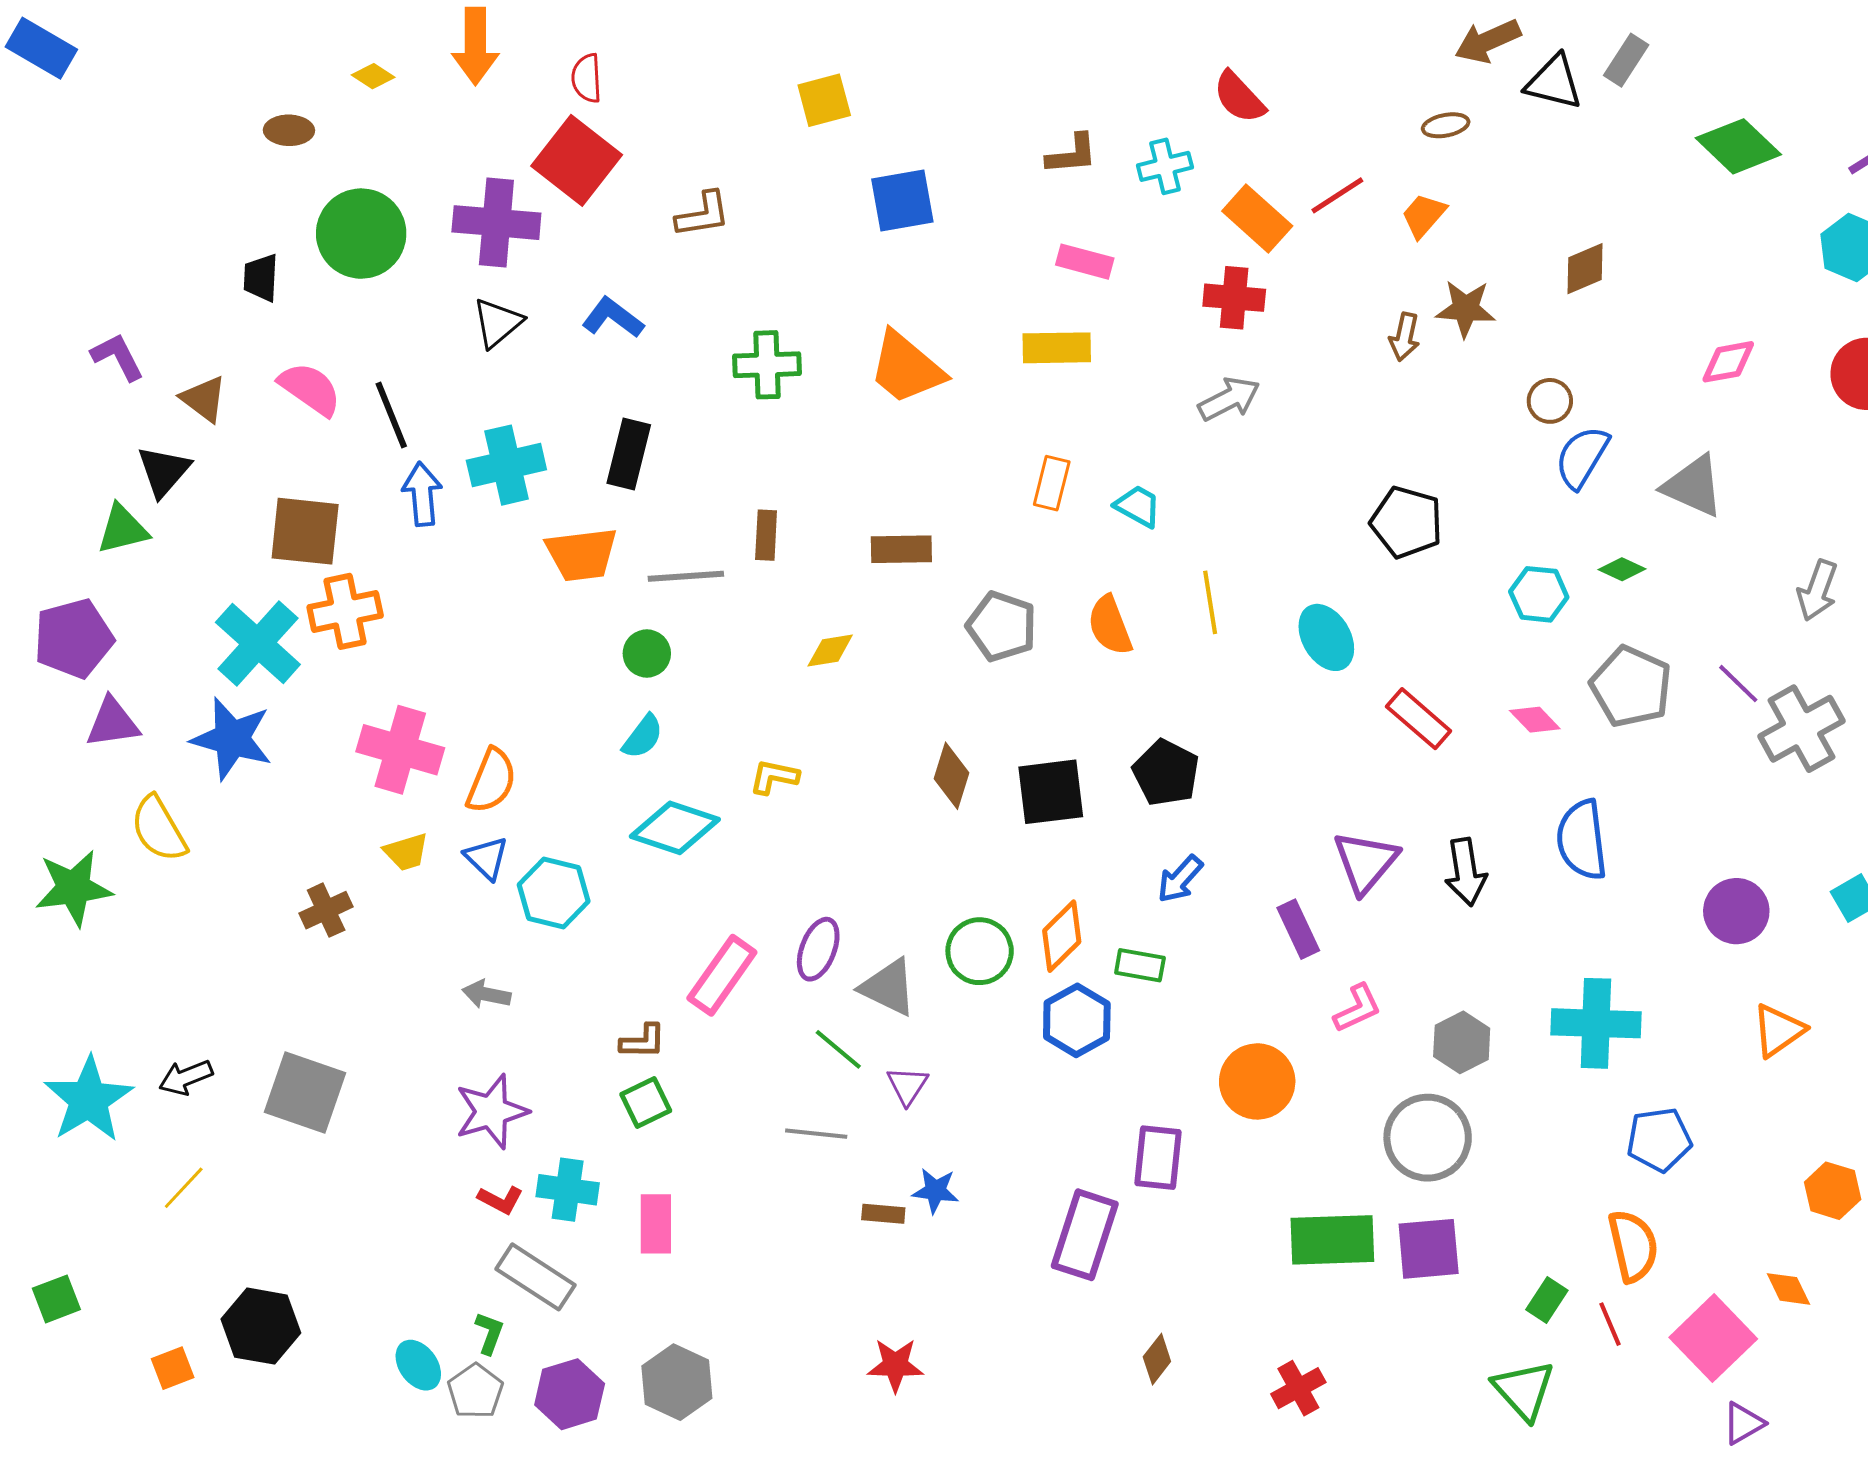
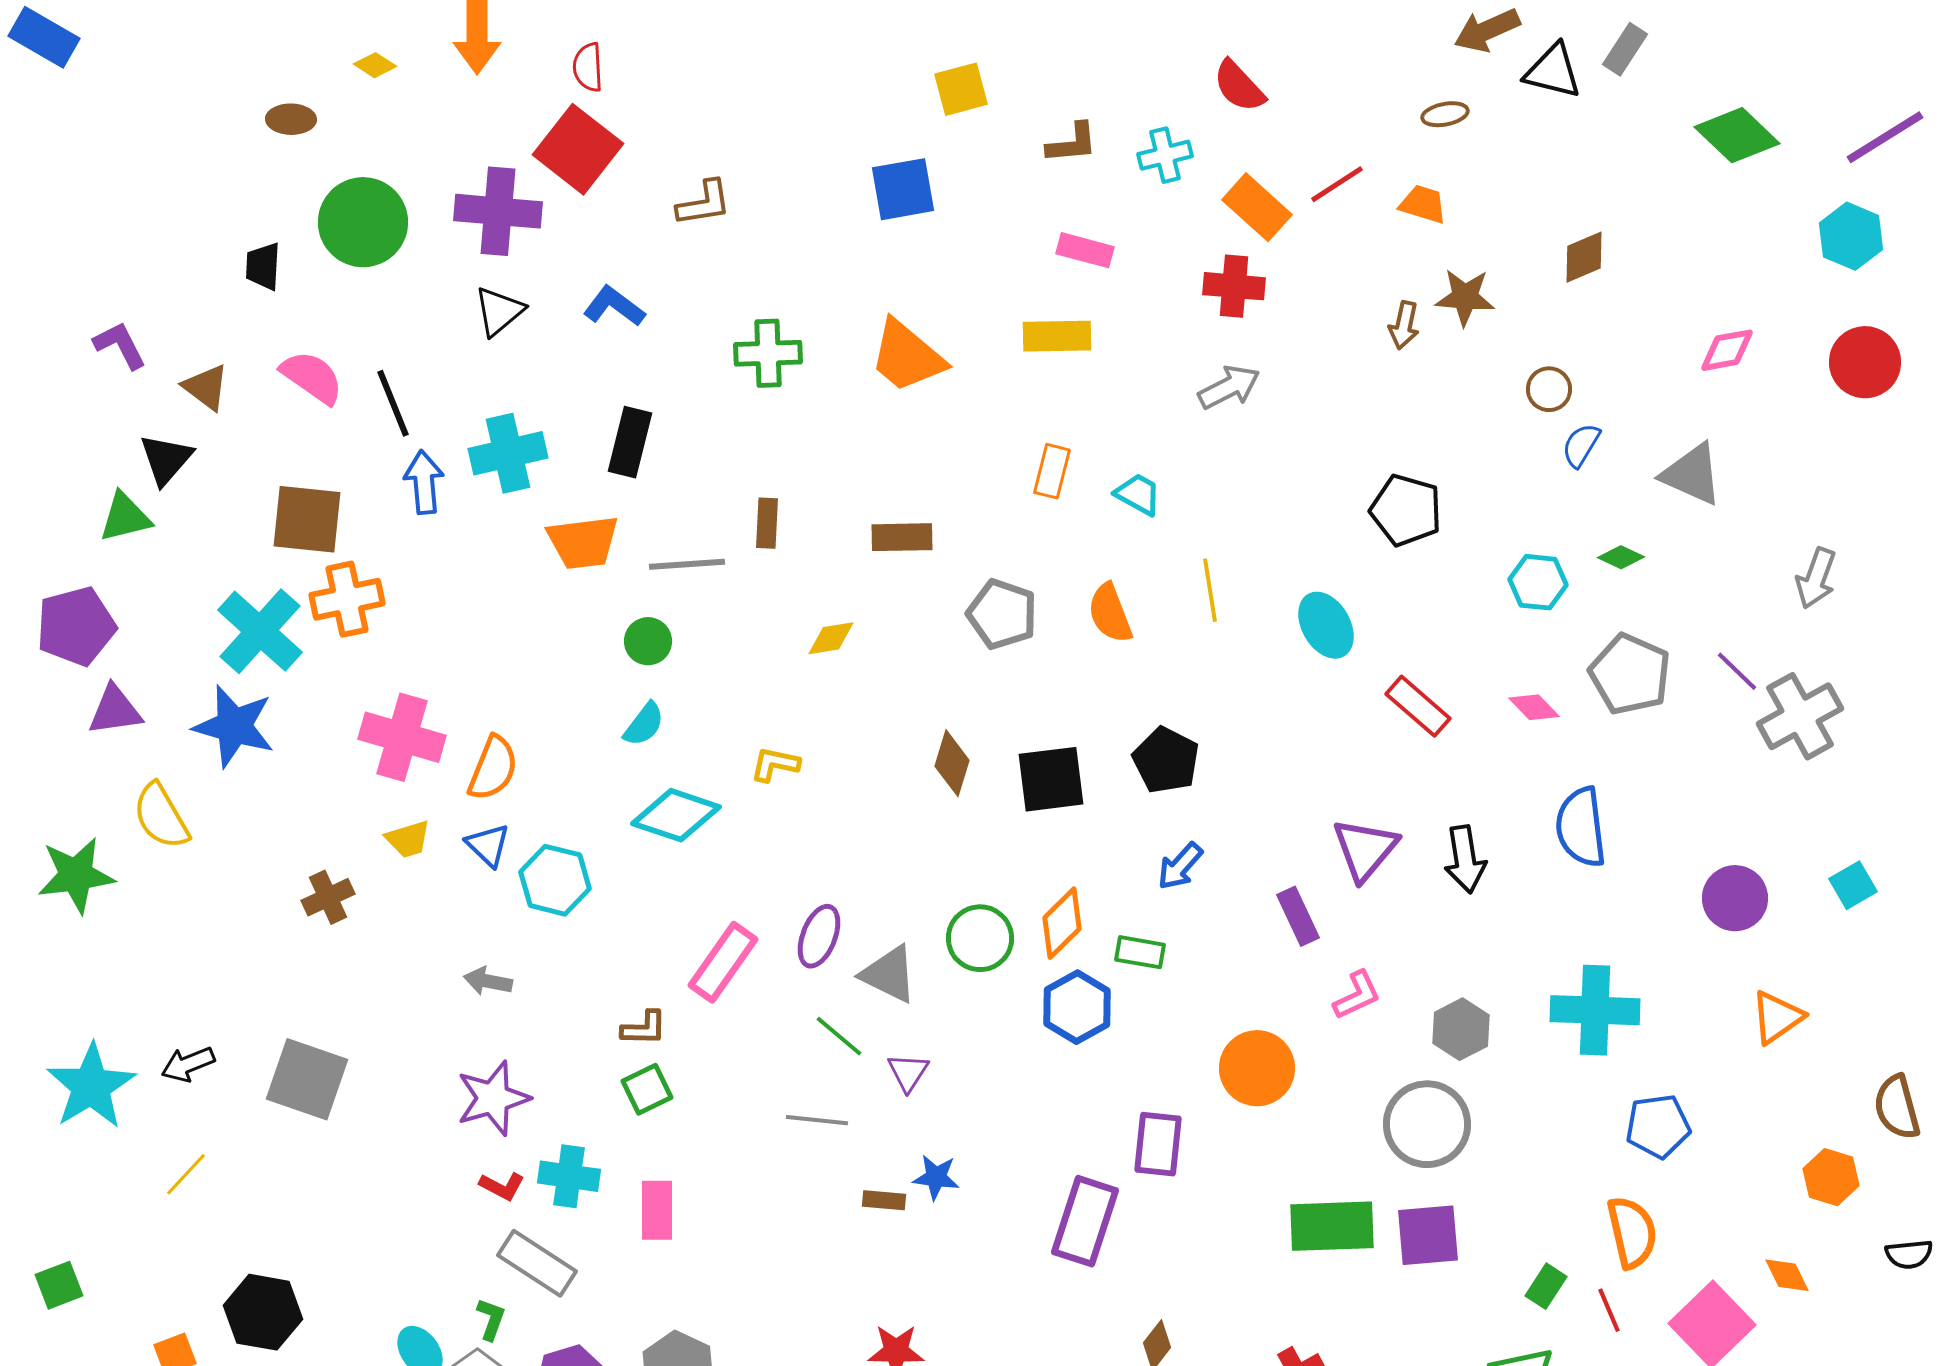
yellow square: (824, 100) -> (961, 89), moved
orange trapezoid: (1424, 215) -> (1423, 204), turned 66
blue semicircle: (1582, 457) -> (1581, 445), size x0.7

